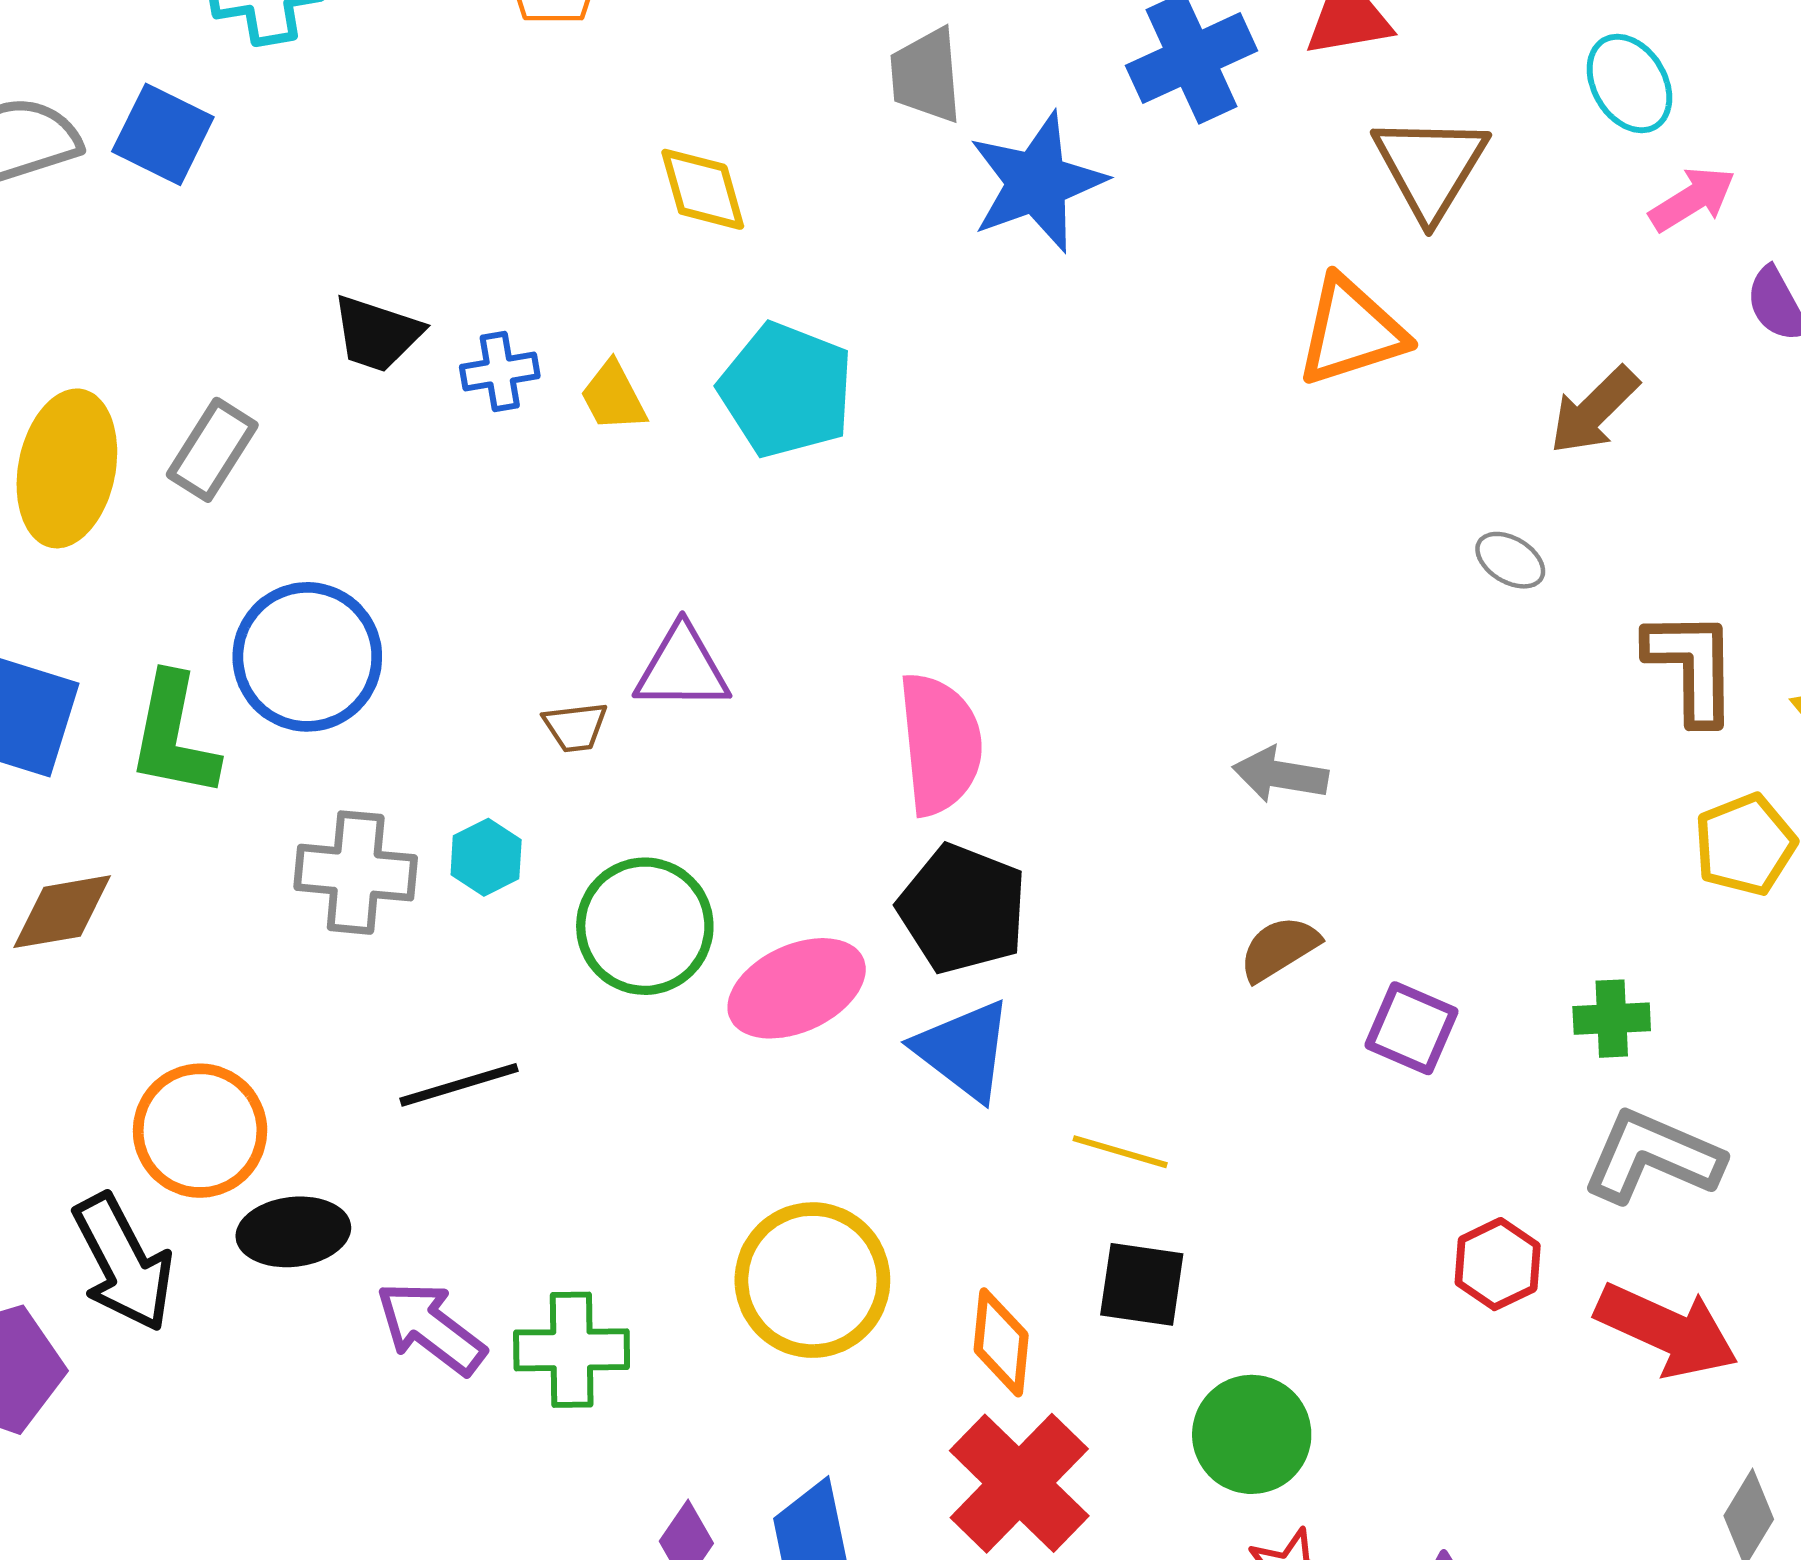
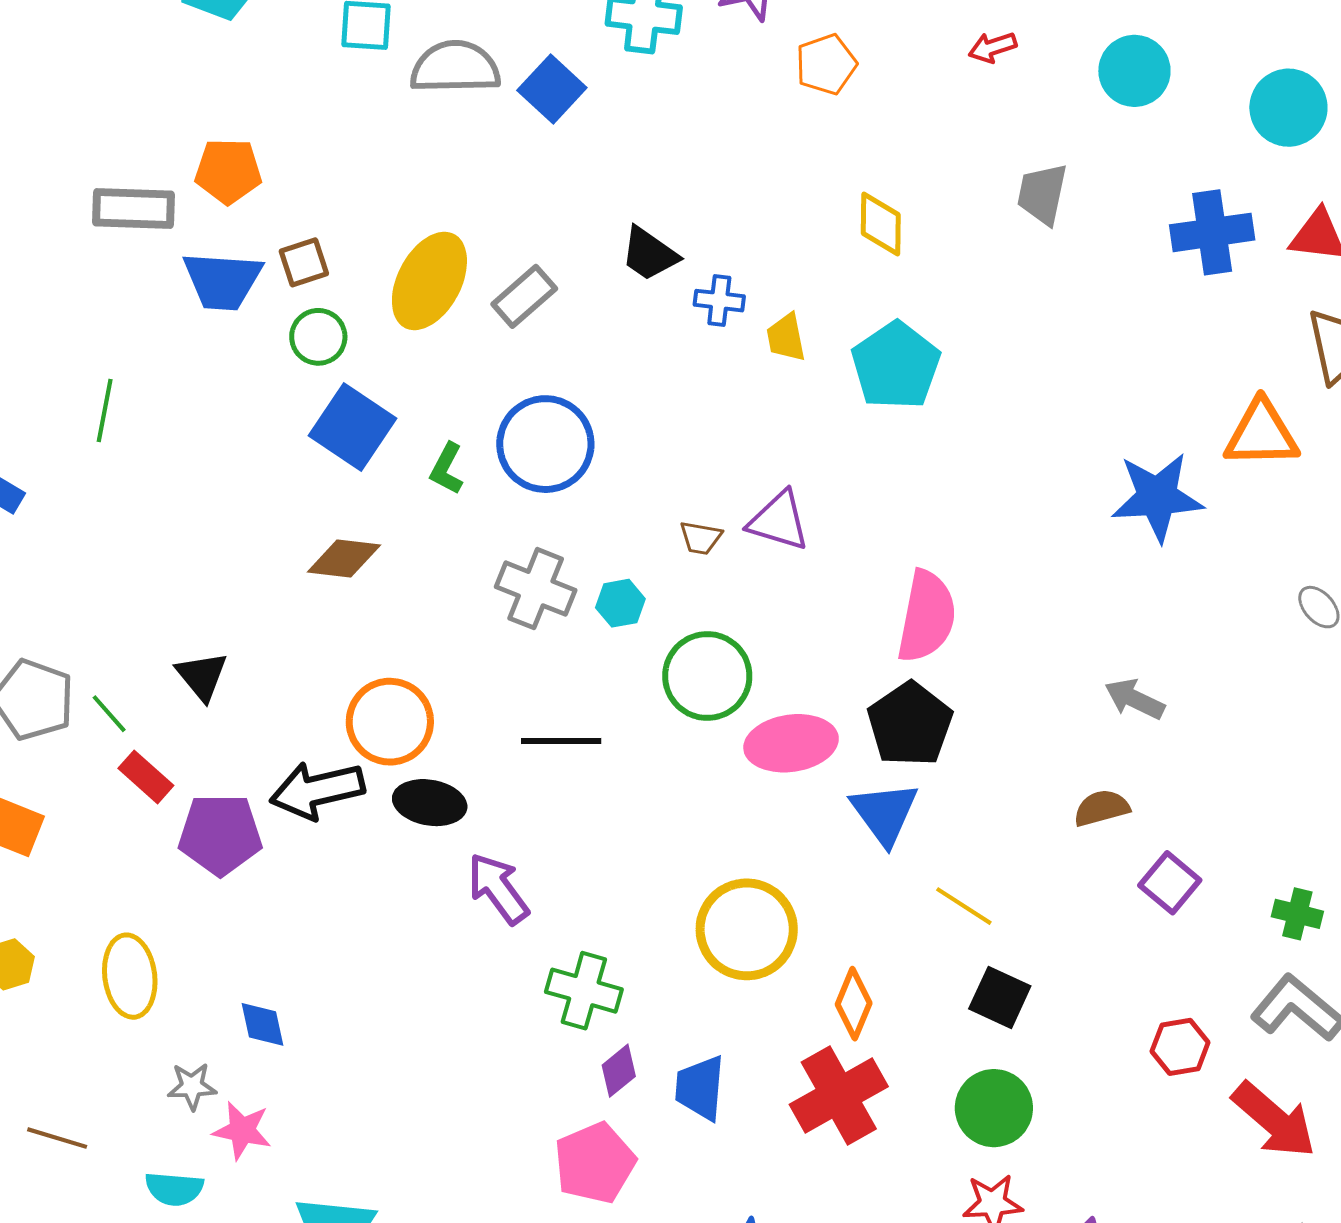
blue star: (1037, 182) -> (1157, 497), moved
green L-shape: (174, 736) -> (447, 469), size x0.6
black arrow: (123, 1263) -> (317, 790), turned 88
black square: (1142, 1284) -> (1000, 997), moved
green cross: (572, 1350) -> (584, 991), moved

